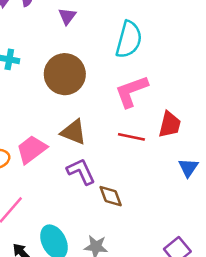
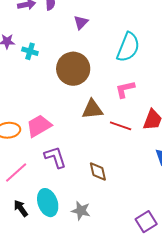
pink L-shape: (131, 91) -> (125, 89), size x0.7
brown triangle: (74, 132) -> (92, 109), moved, turned -35
purple L-shape: (81, 172) -> (55, 157), moved

